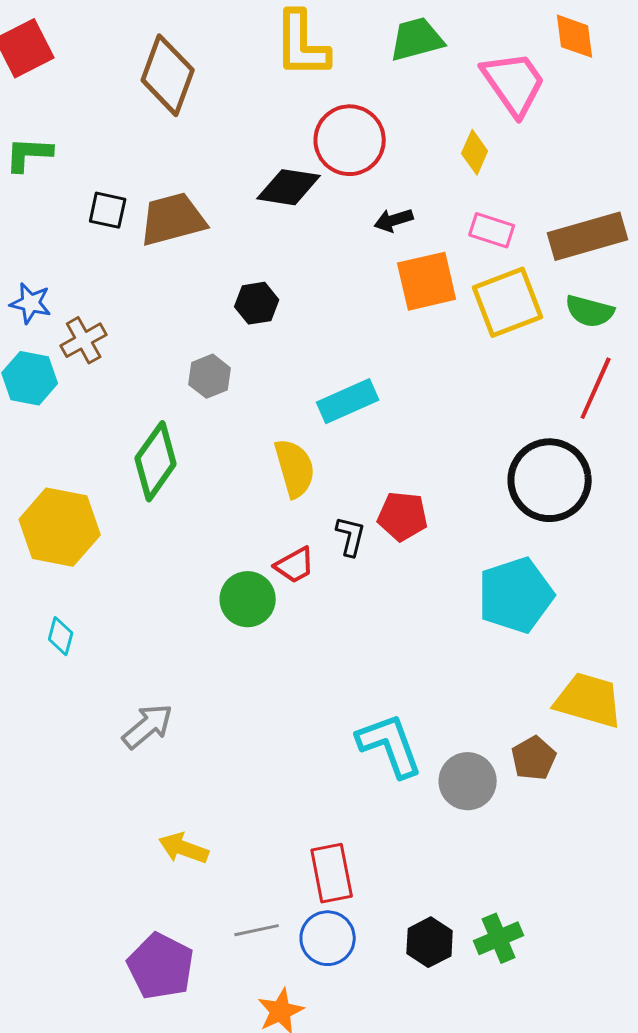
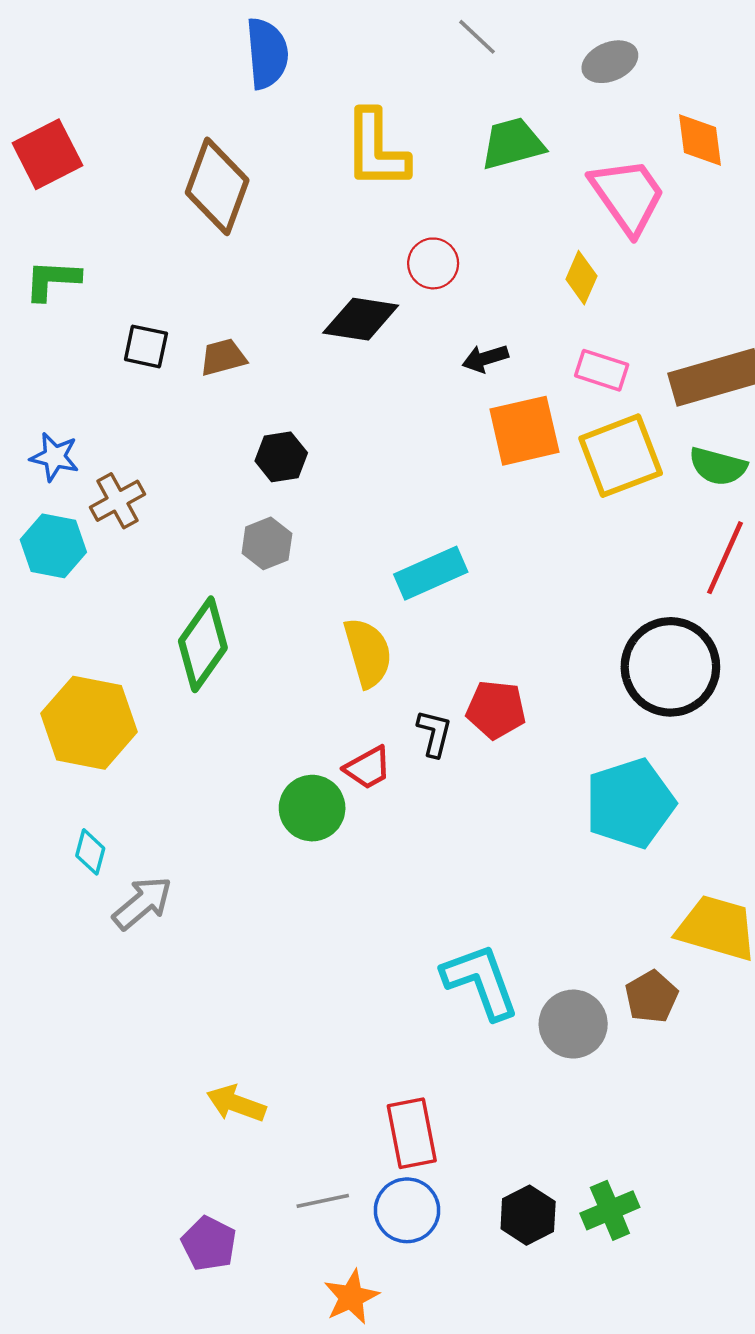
red circle: (350, 140) -> (433, 263), size x0.6
brown trapezoid: (173, 219) -> (223, 357), size x0.6
black hexagon: (257, 303) -> (281, 457), moved
gray arrow: (148, 726) -> (142, 903), moved
purple pentagon: (161, 966) -> (209, 1244), size x0.7

